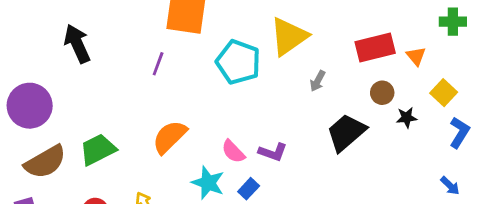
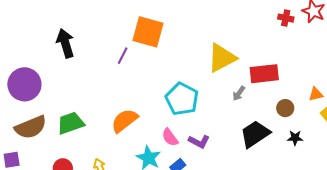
red rectangle: (375, 47) -> (264, 74), moved
orange triangle: (416, 56) -> (316, 94), moved, turned 49
cyan pentagon: (238, 62) -> (182, 99), moved
purple line: (158, 64) -> (123, 56), moved
black star: (407, 118) -> (295, 138), moved

